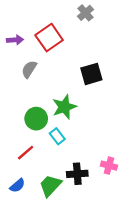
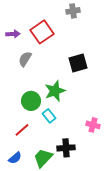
gray cross: (85, 13) -> (73, 11), turned 32
pink cross: (109, 166) -> (93, 125), moved

